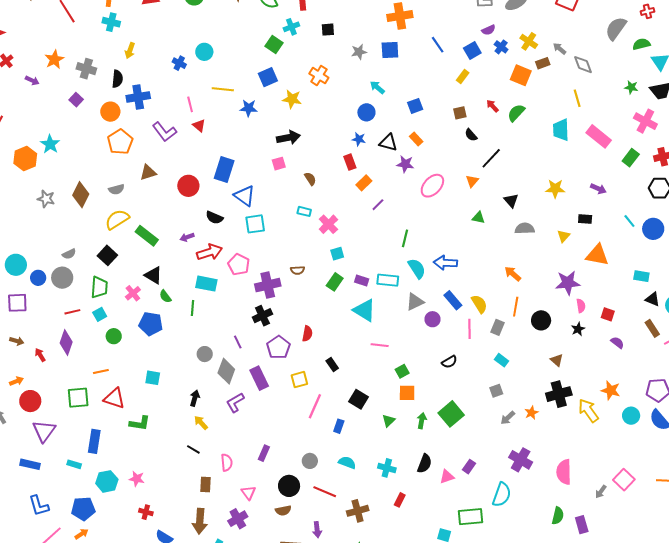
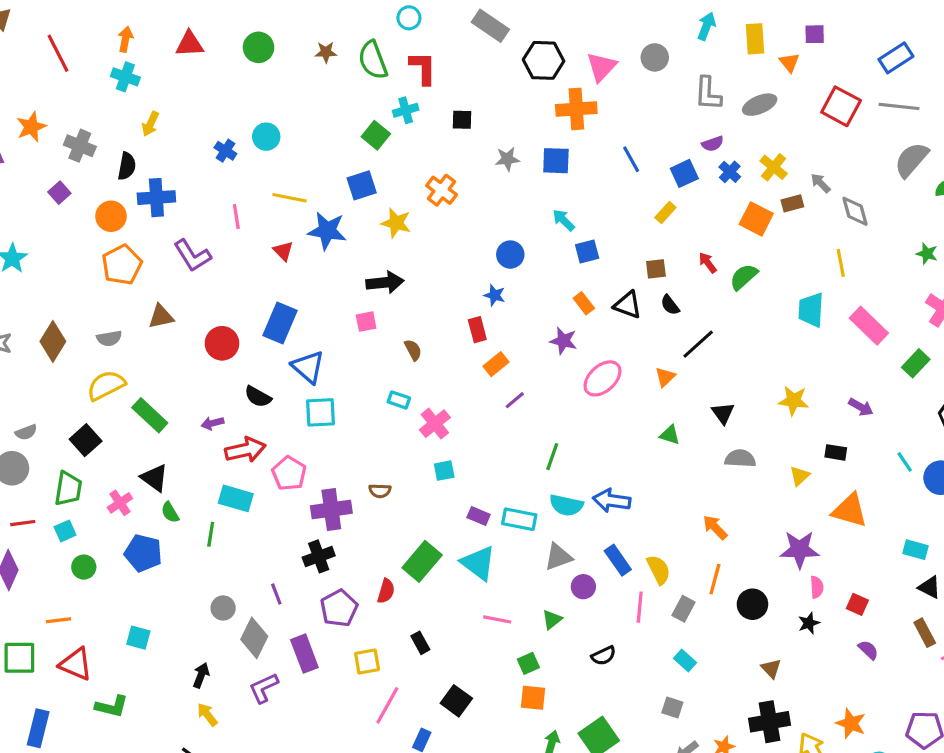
cyan arrow: (377, 87) -> (564, 220), moved
blue star: (249, 108) -> (327, 231), size x1.4
red triangle: (199, 126) -> (283, 251), moved
black triangle: (388, 143) -> (628, 305), moved
cyan semicircle: (417, 268) -> (566, 505), turned 130
green rectangle: (335, 282) -> (422, 561), moved, size x1.4
gray square: (496, 391) -> (672, 707), turned 32
green triangle: (389, 421) -> (552, 620), moved

